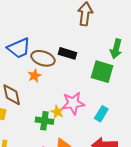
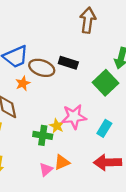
green square: (102, 72) -> (106, 83), turned 30
orange star: (34, 76) -> (23, 83), moved

